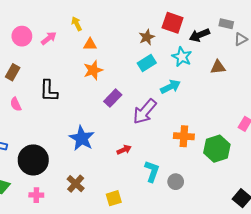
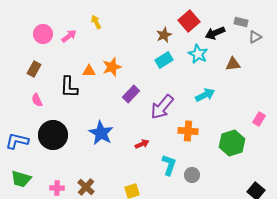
red square: (173, 23) -> (189, 21), turned 30
orange triangle: (90, 44) -> (89, 71), moved
cyan arrow: (171, 87) -> (205, 95), moved
orange cross: (184, 136) -> (188, 131), moved
black circle: (33, 160) -> (53, 135), moved
brown cross: (76, 184) -> (86, 187), moved

